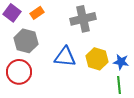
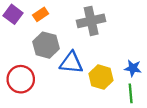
gray hexagon: (26, 41) -> (46, 45), moved
yellow hexagon: (97, 59) -> (101, 77), moved

